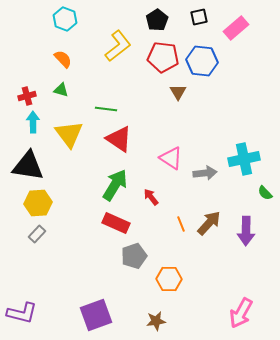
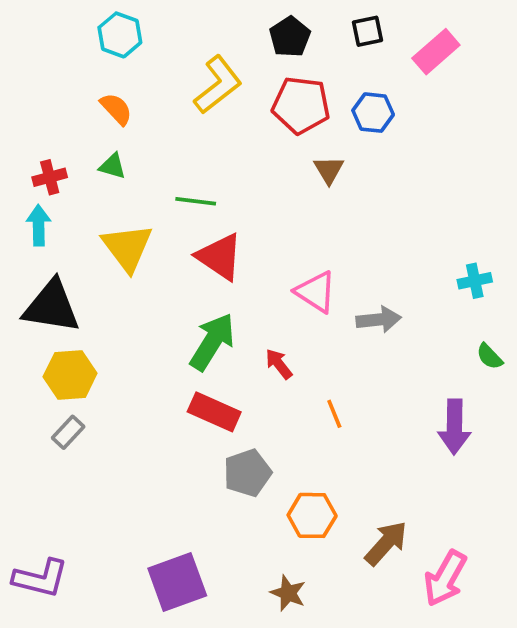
blue hexagon: (202, 61) -> (373, 113), size x0.7
cyan arrow: (33, 122) -> (39, 225), moved
cyan cross: (244, 159) -> (475, 281), moved, size x0.6
brown arrow: (209, 223) -> (386, 543), moved
brown star: (156, 321) -> (288, 593), turned 30

